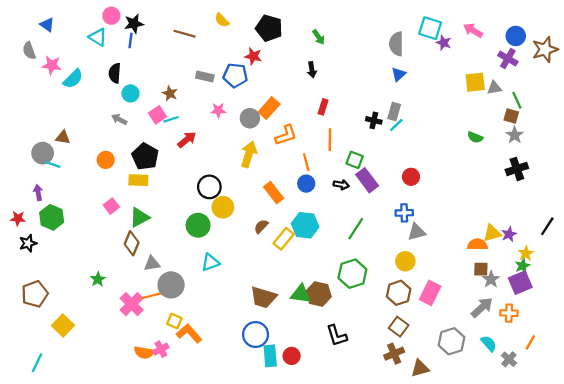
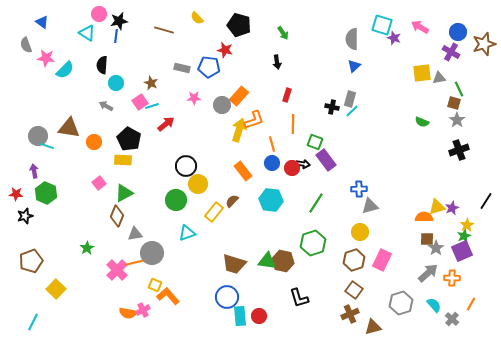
brown triangle: (63, 137) -> (69, 128), moved, size x1.6
yellow arrow: (249, 154) -> (239, 130), moved
red circle: (411, 177) -> (292, 168), moved
yellow rectangle: (284, 239) -> (214, 212), moved

